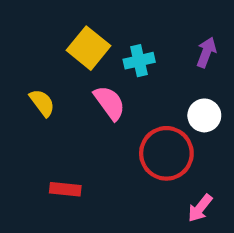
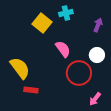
cyan cross: (139, 61) -> (66, 13), moved
yellow semicircle: (42, 103) -> (20, 68), moved, size x1.6
pink semicircle: (110, 103) -> (63, 49), moved

